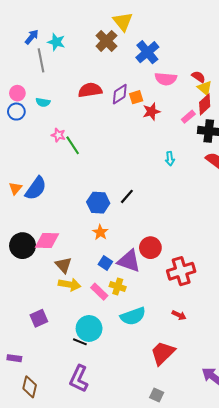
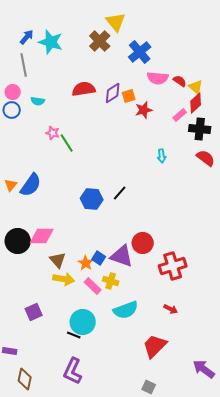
cyan star: (56, 42) -> (51, 42), size x1.4
gray line: (41, 60) -> (24, 65), moved
red semicircle: (199, 77) -> (180, 81), moved
orange star: (100, 232) -> (86, 263), moved

